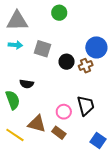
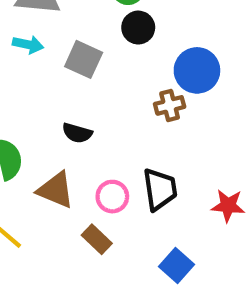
black circle: (67, 62) -> (138, 28), moved
black semicircle: (27, 84) -> (77, 133), moved
brown triangle: (37, 124) -> (56, 190), moved

